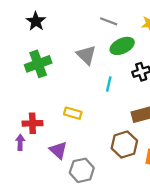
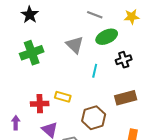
red cross: (32, 123) -> (40, 104), moved
brown hexagon: (124, 145) -> (94, 118), moved

